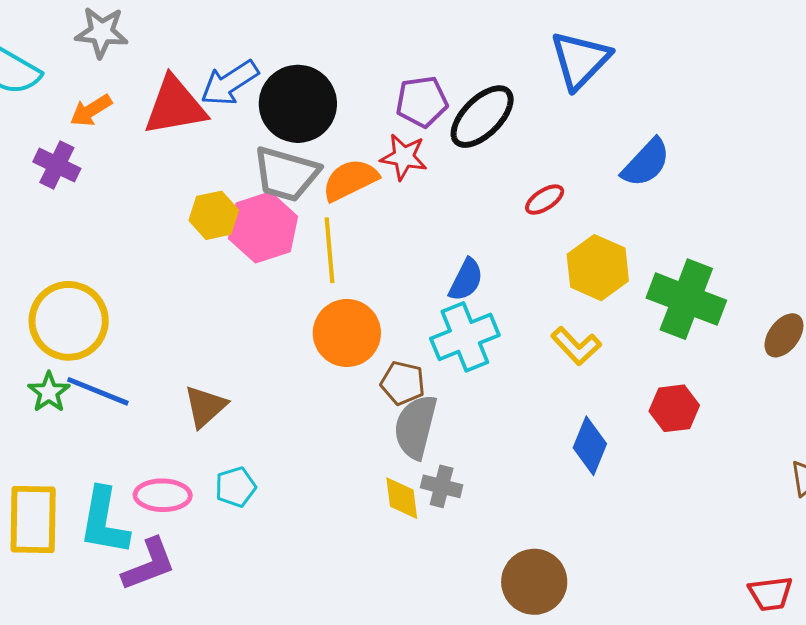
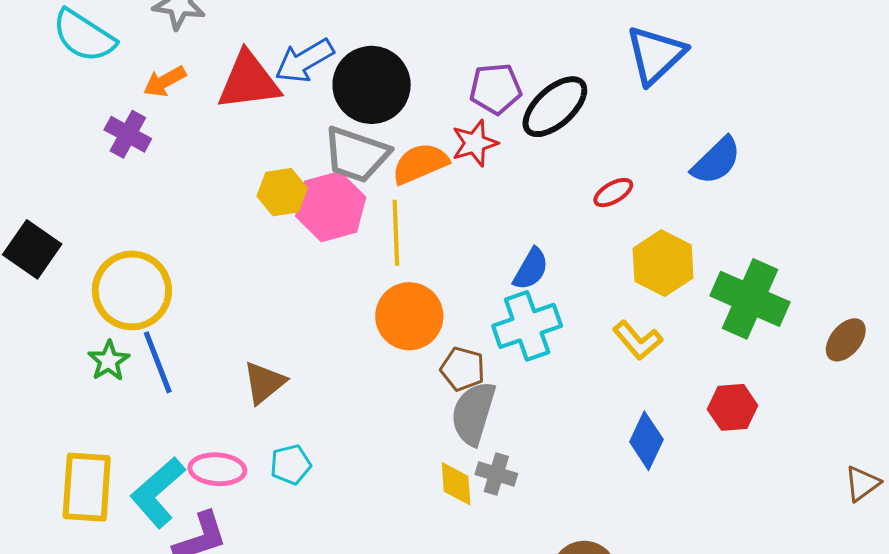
red star: (404, 157) -> (475, 143), turned -30
blue line: (98, 391) -> (158, 362), turned 44
cyan L-shape: (104, 521) -> (158, 492), turned 36

